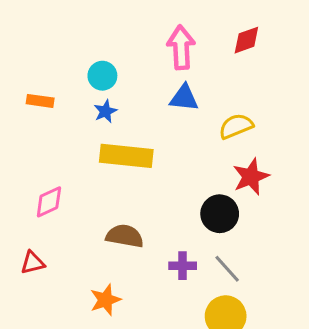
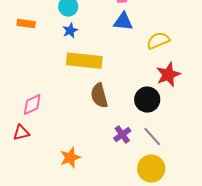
pink diamond: (49, 202) -> (32, 105), moved
brown semicircle: (125, 236) -> (99, 96), moved, turned -115
purple cross: (183, 266) -> (122, 135), turned -36

